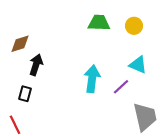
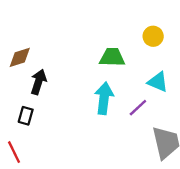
green trapezoid: (99, 23) -> (112, 57), moved

